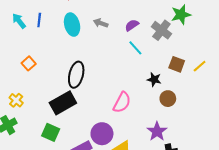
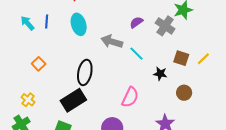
gray arrow: (101, 23) -> (112, 42), moved, size x1.5
cyan line: (135, 48) -> (136, 54), moved
brown circle: (168, 99) -> (184, 93), moved

